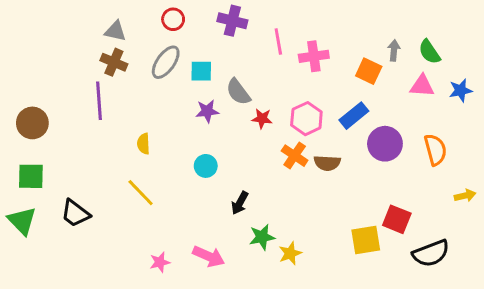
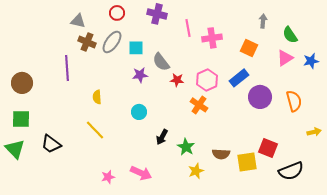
gray arrow: (394, 50) -> (263, 21), moved
brown cross: (114, 62) -> (87, 42), moved
pink triangle: (422, 86) -> (285, 58), turned -36
brown semicircle: (327, 163) -> (221, 154), moved
green star: (262, 237) -> (186, 147), moved, turned -30

